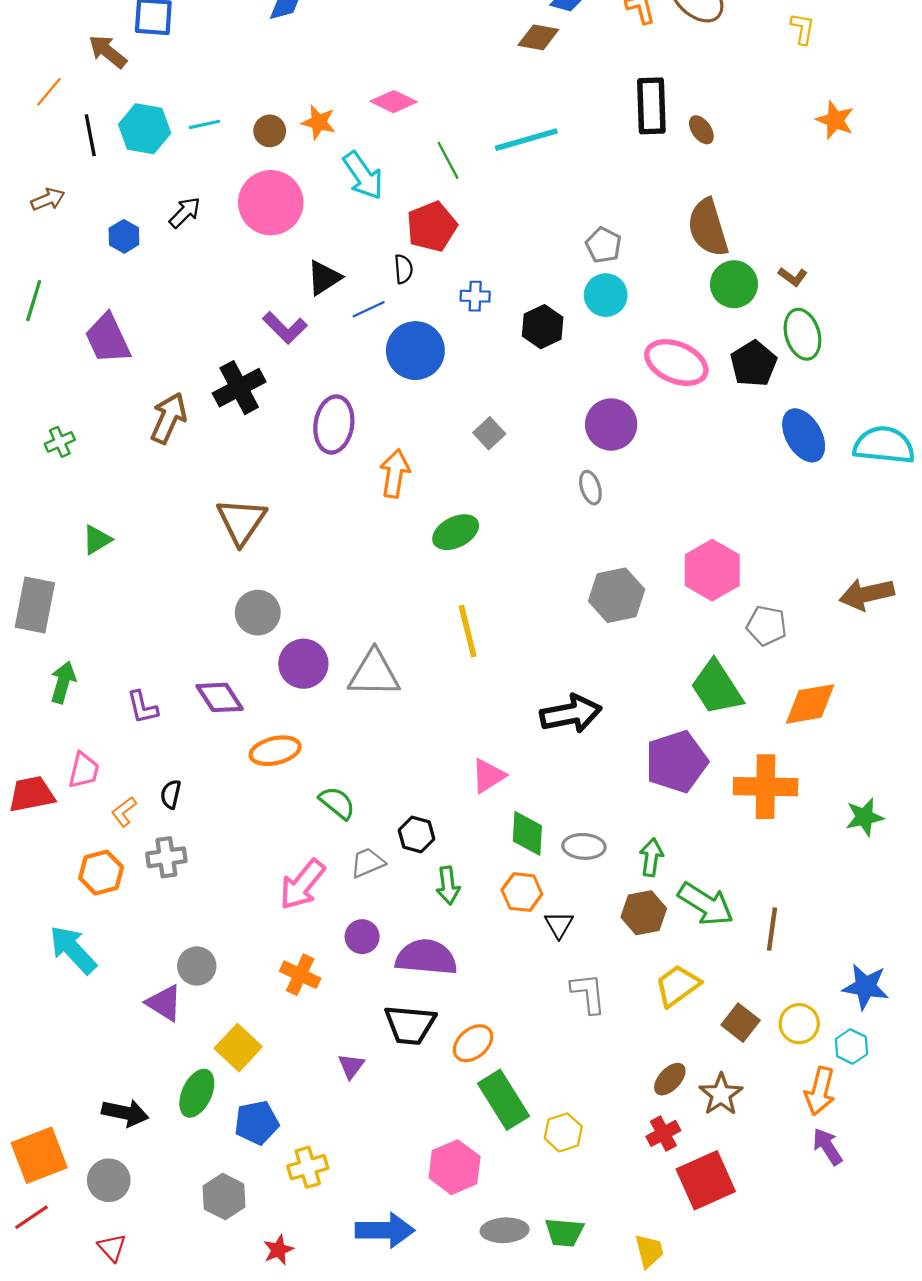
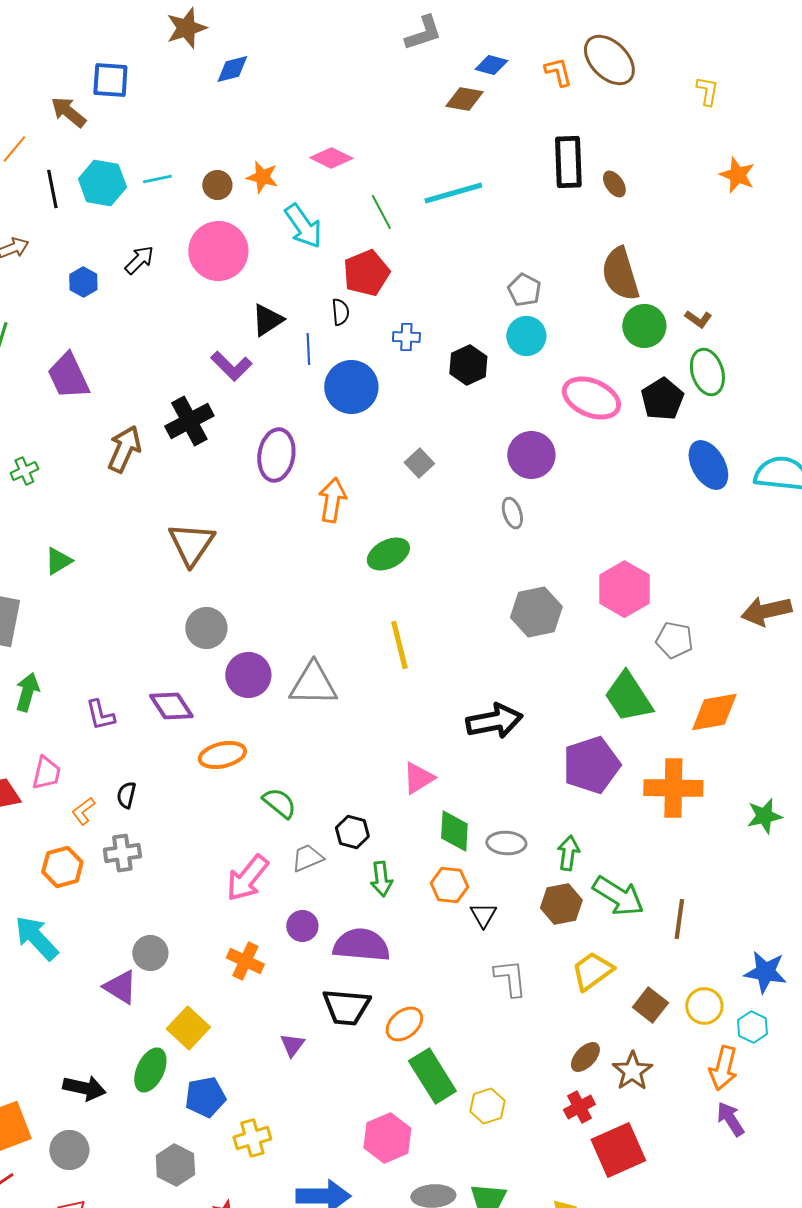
blue line: (369, 309) -> (308, 349), turned -68

